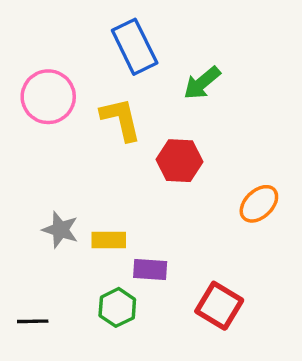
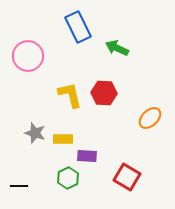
green arrow: (202, 83) -> (117, 48), turned 65
yellow L-shape: (121, 119) -> (70, 95), moved

